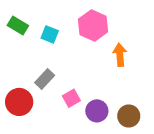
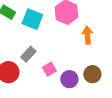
cyan square: (50, 34) -> (32, 19), size x1.5
brown circle: (129, 116) -> (92, 74), moved

